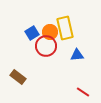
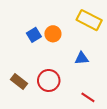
yellow rectangle: (65, 28) -> (89, 20), moved, turned -50
red circle: (46, 46) -> (49, 80), moved

